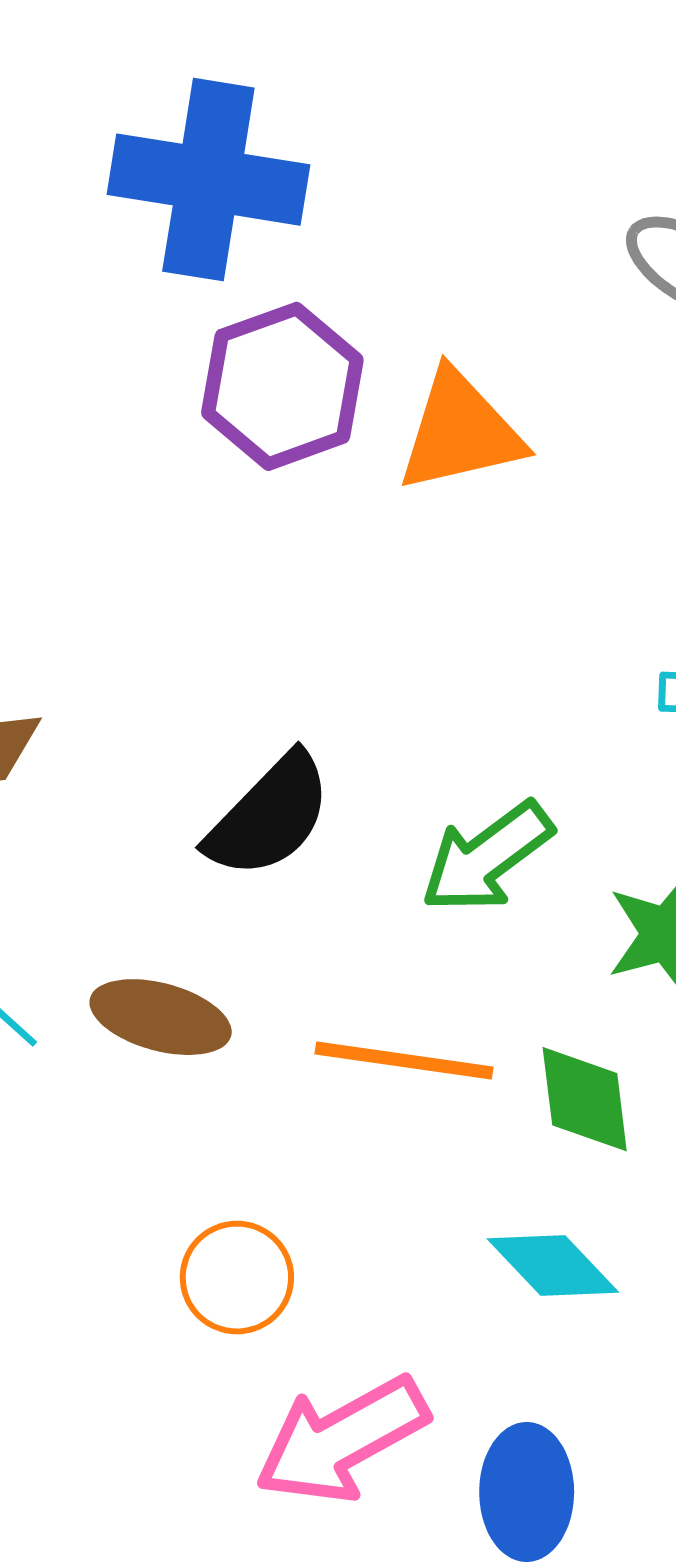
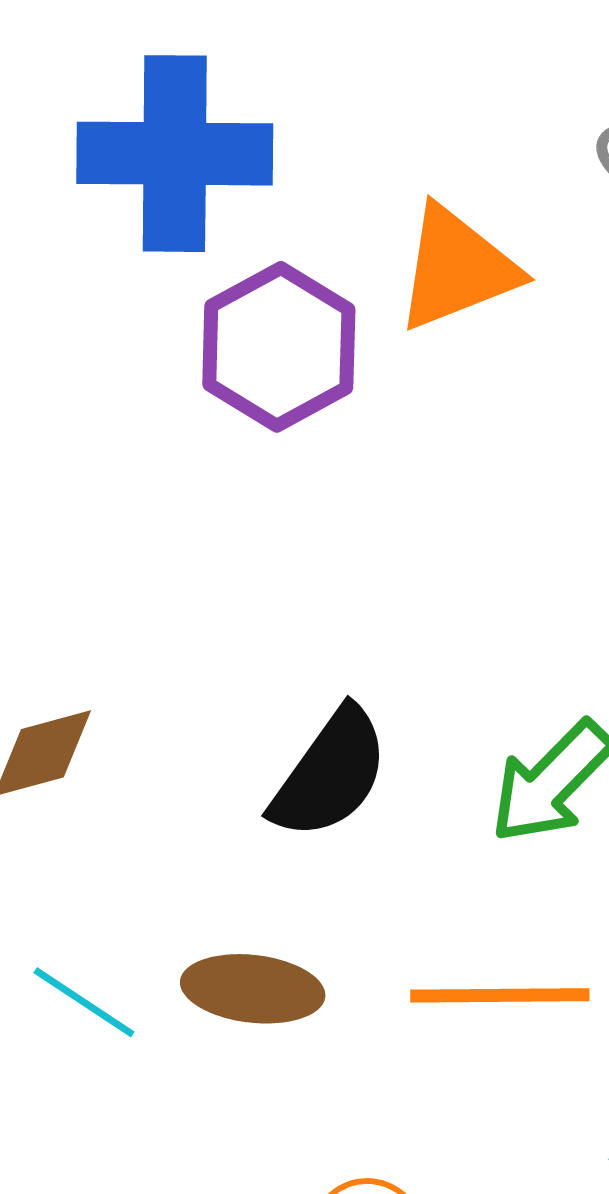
orange triangle: (460, 432) -> (457, 268), moved

